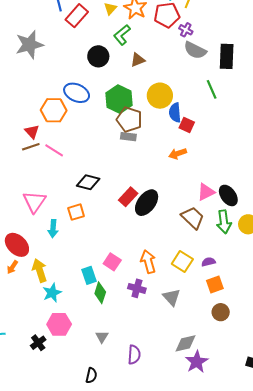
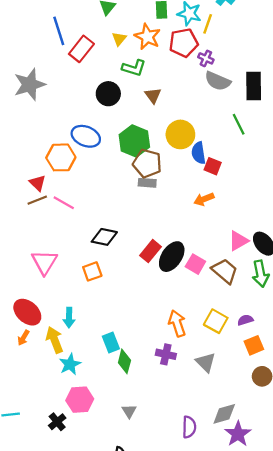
green L-shape: (122, 35) -> (134, 68), turned -120
brown triangle: (138, 60) -> (153, 95), turned -42
cyan arrow: (53, 229) -> (69, 318), moved
pink square: (112, 262) -> (195, 264), moved
purple semicircle: (134, 355) -> (189, 427), moved

